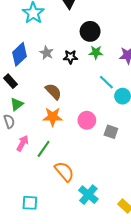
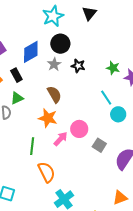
black circle: (90, 31) -> (60, 44), moved
green star: (96, 52) -> (113, 68), moved
gray star: (47, 53) -> (54, 64), moved
pink arrow: (23, 143) -> (61, 139), moved
green line: (44, 149) -> (32, 146), turned -42

